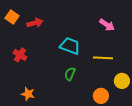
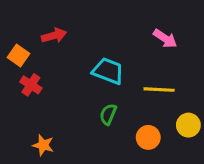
orange square: (12, 17) -> (19, 56), moved
orange circle: (101, 96) -> (148, 137), moved

